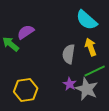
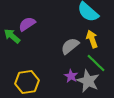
gray semicircle: (69, 54) -> (70, 46), turned 42
green line: (95, 71) -> (96, 63), turned 70

